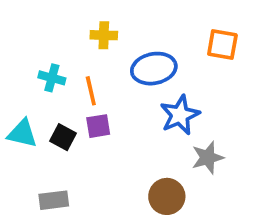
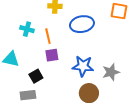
blue star: (180, 115) -> (83, 66), moved, turned 30
black square: (63, 137) -> (36, 76), moved, turned 32

